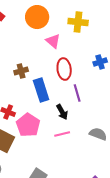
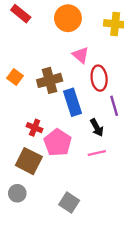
pink triangle: (53, 41) -> (81, 55), moved
brown cross: (21, 71) -> (50, 80), size x1.5

